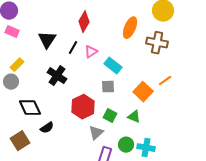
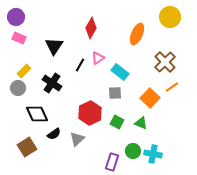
brown cross: (157, 43) -> (165, 62), moved, turned 35
black line: (73, 48) -> (80, 65), moved
black cross: (57, 76) -> (52, 83), moved
gray triangle: (96, 133) -> (77, 139), moved

